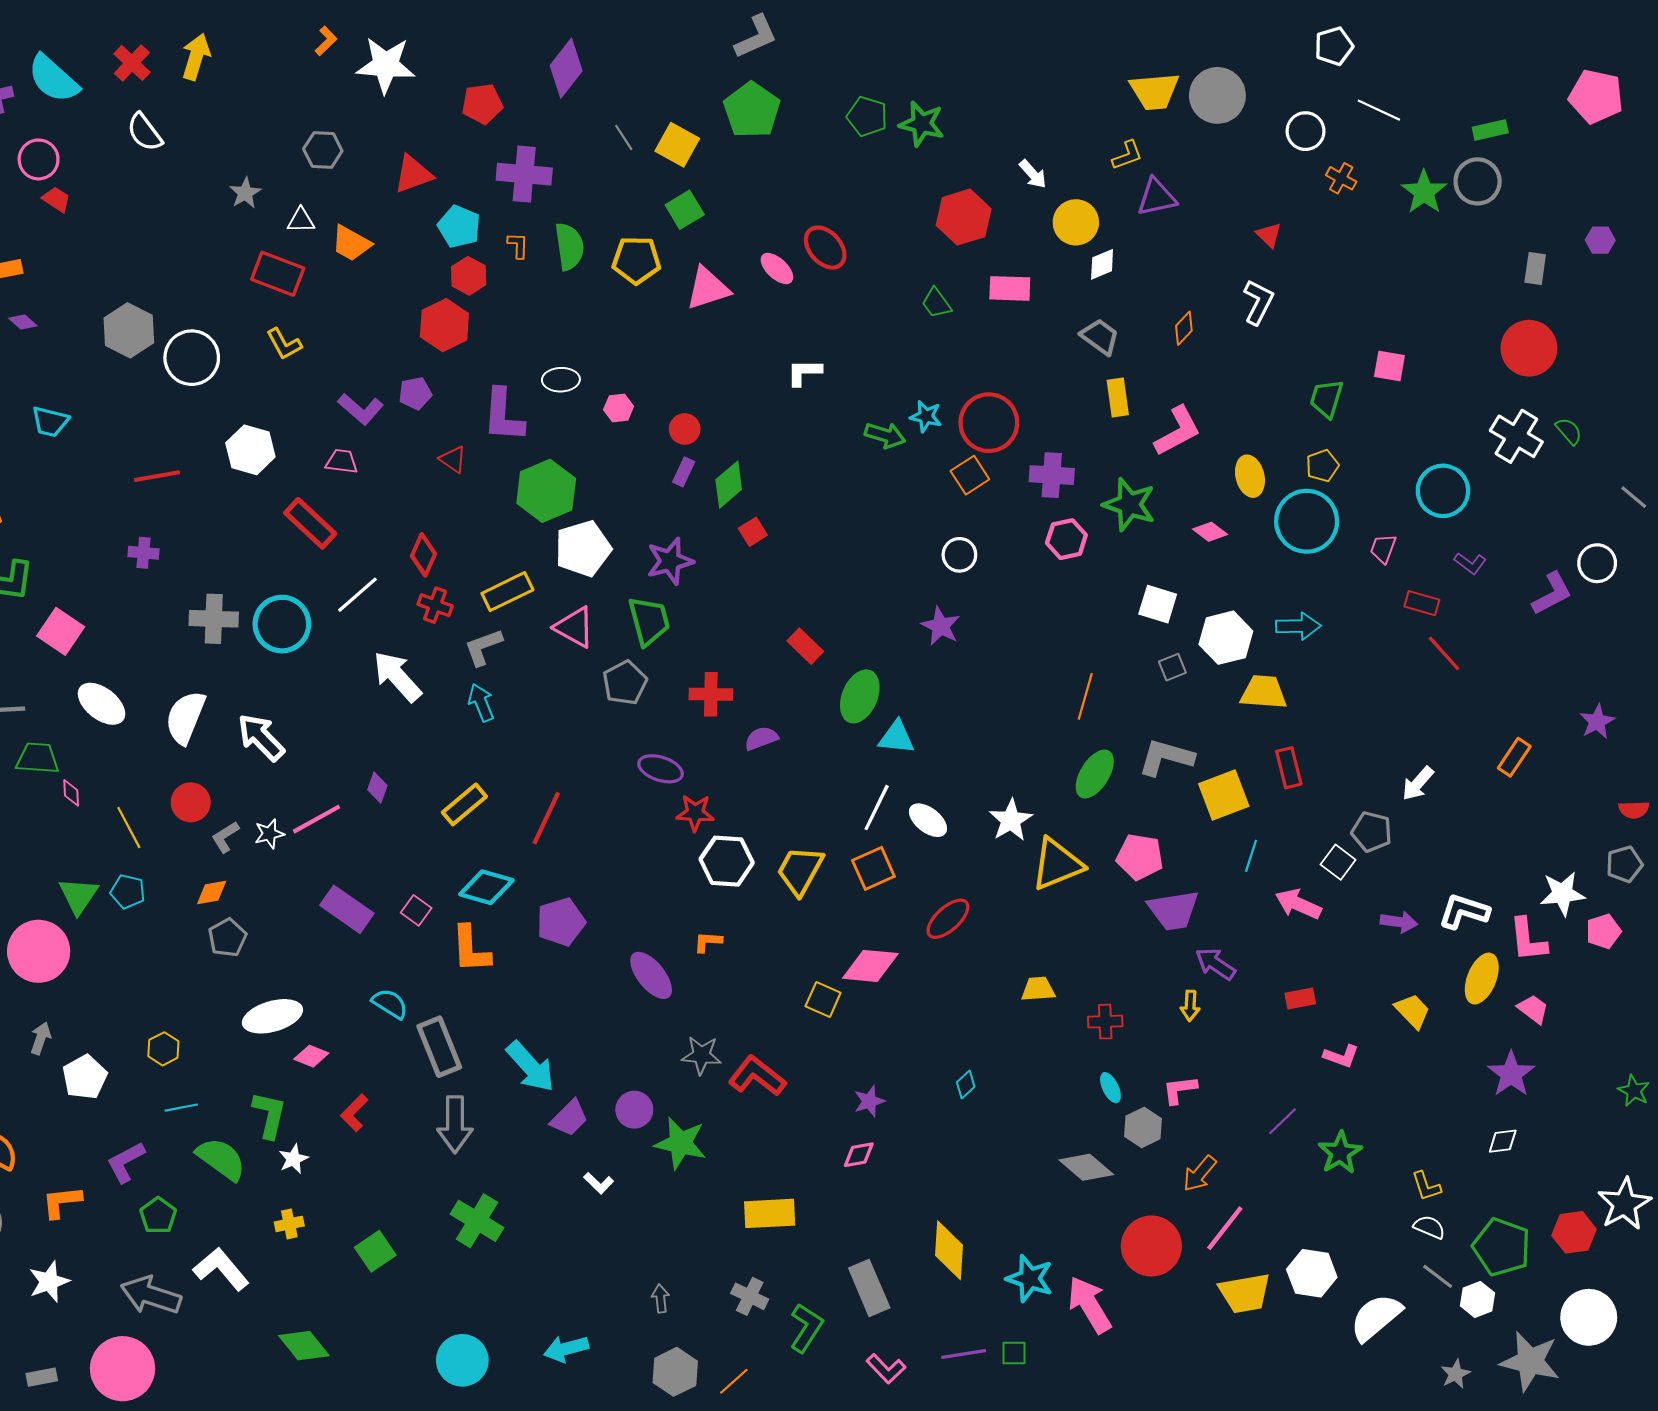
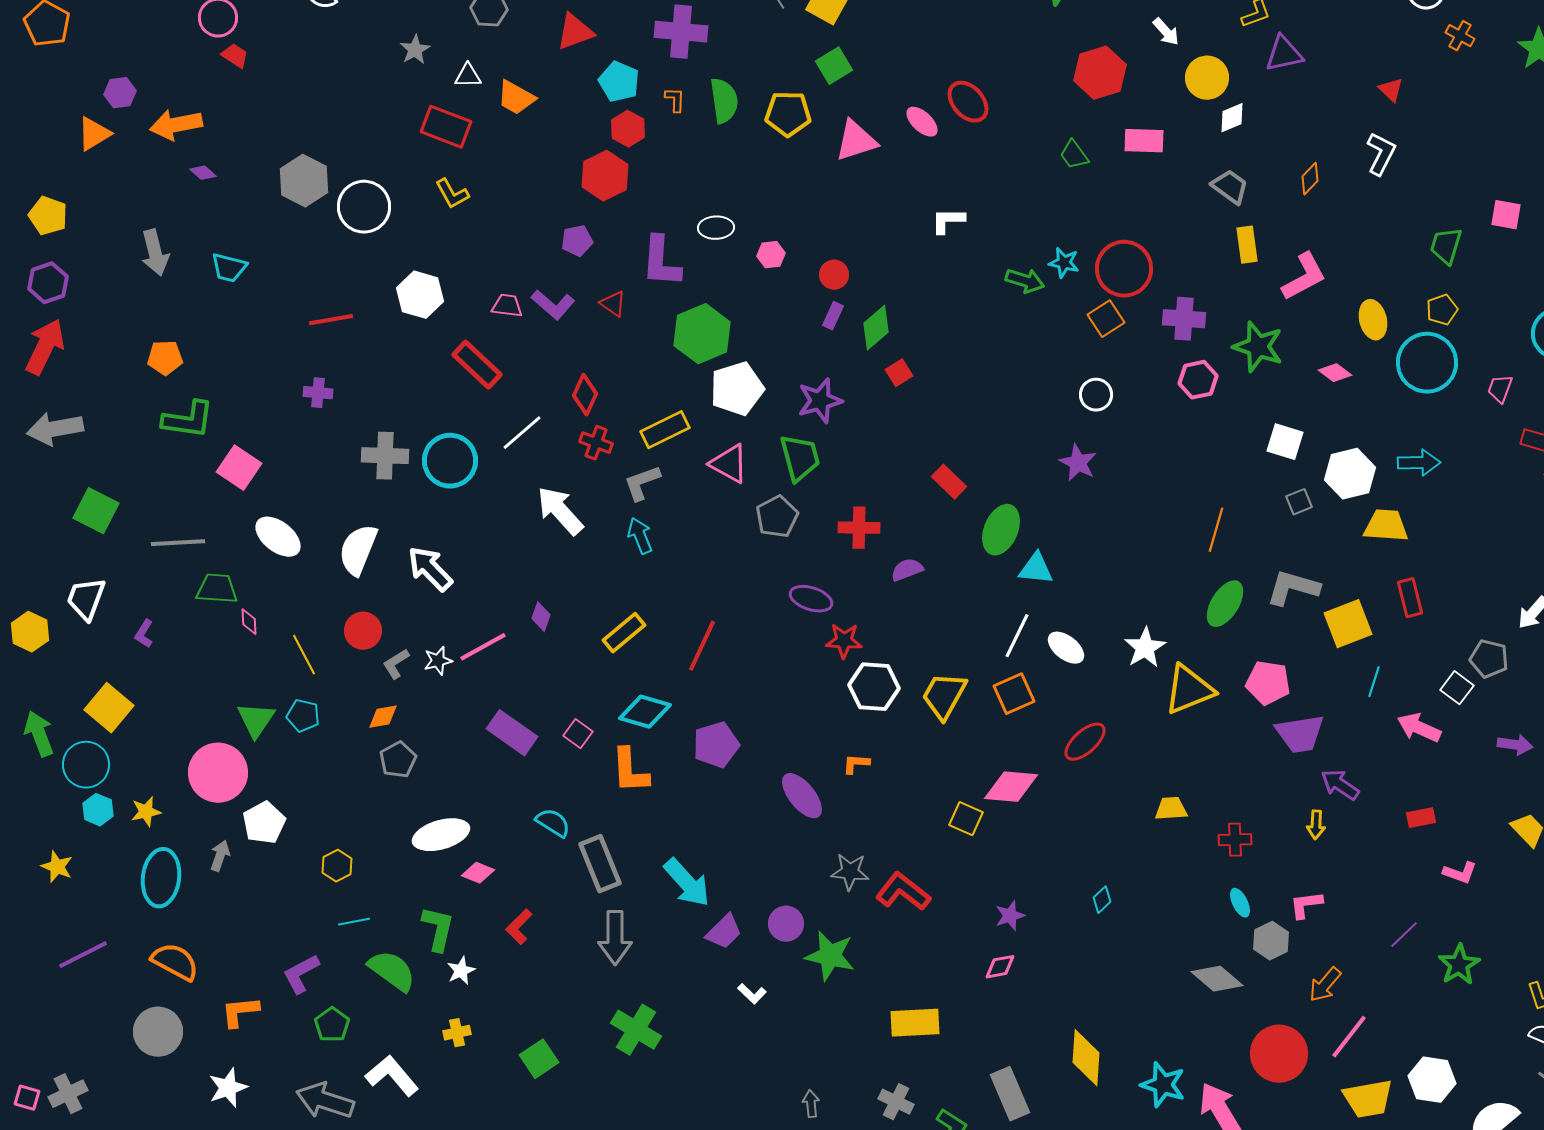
purple L-shape: (361, 409) -> (553, 305), moved
white pentagon: (85, 1077) -> (264, 823), moved

